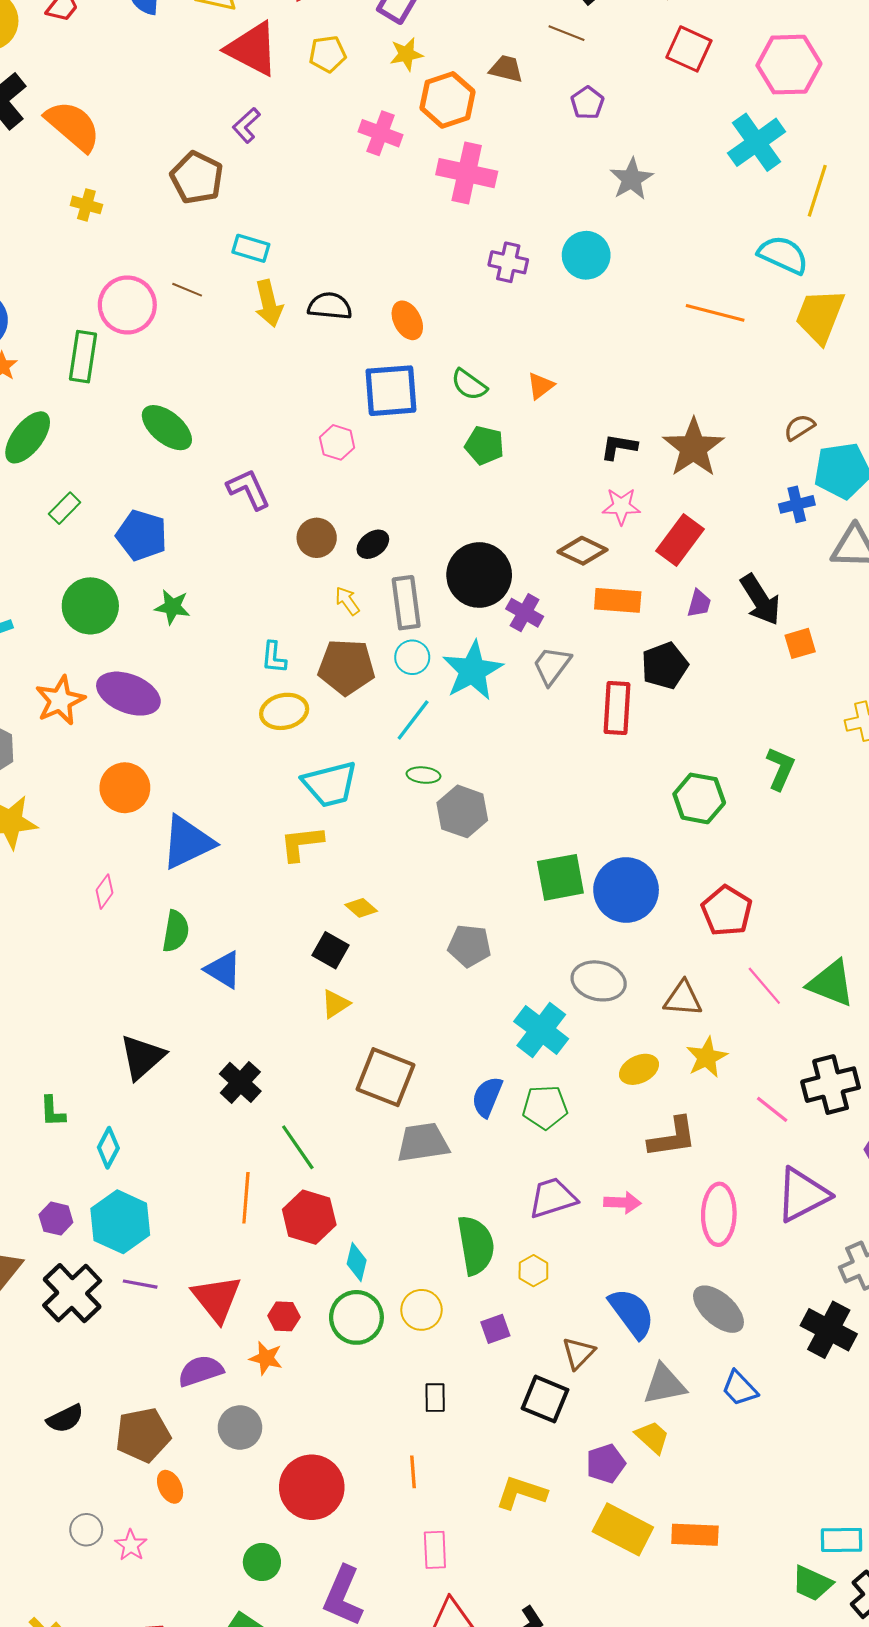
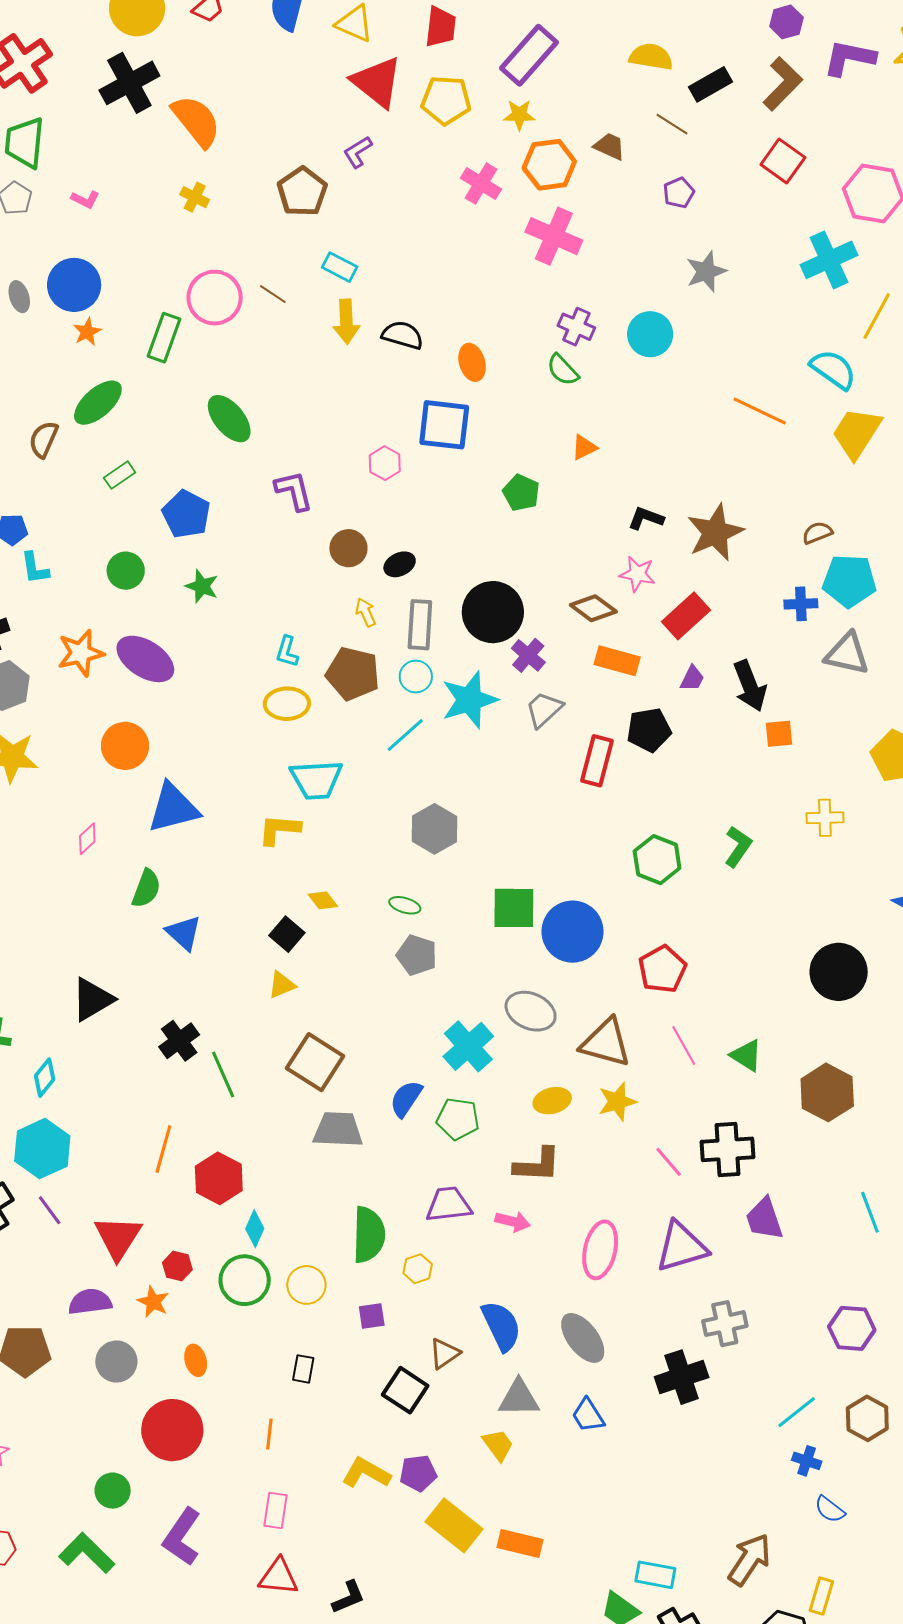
yellow pentagon: (327, 54) -> (446, 100), size x1.4
green semicircle: (469, 385) -> (563, 370), moved
green circle: (90, 606) -> (126, 571), size x0.7
green ellipse: (423, 775) -> (405, 905), moved
green triangle: (831, 983) -> (746, 1055), size x0.7
brown triangle: (683, 999) -> (606, 1043), size x1.4
brown L-shape: (672, 1137) -> (537, 1165), moved
green line: (298, 1147) -> (223, 1074), moved
purple line: (140, 1284) -> (50, 1210), turned 32
black cross: (829, 1330) -> (682, 1377), turned 33
purple pentagon: (606, 1463) -> (418, 1473), moved
orange ellipse: (170, 1487) -> (196, 1360), moved

